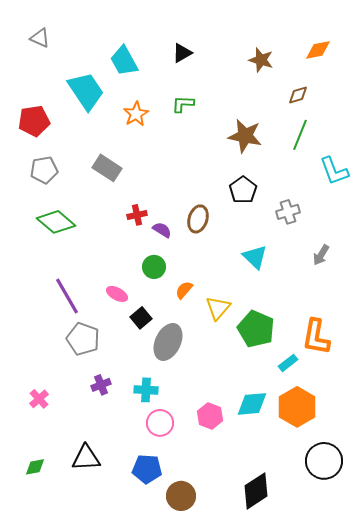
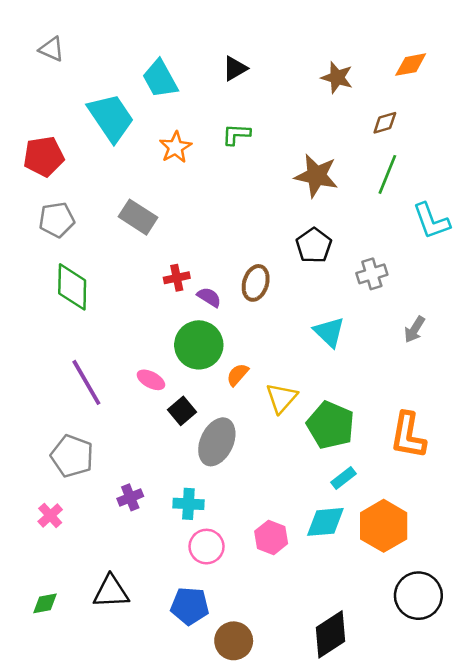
green diamond: (56, 222) -> (72, 287), turned 51
green circle: (154, 267) -> (199, 345), size x1.6
gray pentagon: (83, 339) -> (72, 456), moved
cyan rectangle: (288, 363) -> (343, 478), moved

